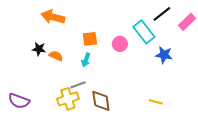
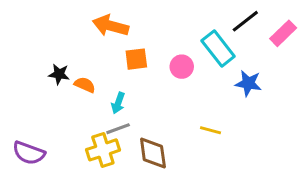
orange arrow: (53, 17) -> (111, 26), moved
cyan arrow: (86, 60) -> (118, 103), moved
yellow line: (156, 102) -> (210, 130), moved

